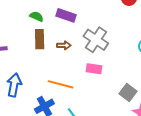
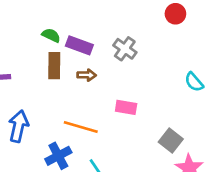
purple rectangle: (66, 15) -> (79, 45), moved
gray cross: (96, 40) -> (125, 49), moved, size x0.7

